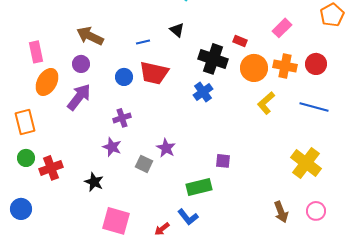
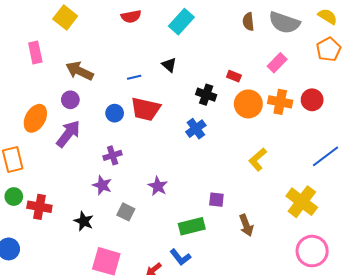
pink rectangle: (36, 52) -> (35, 52), moved
black cross: (213, 59) -> (206, 95), size x0.7
yellow L-shape: (266, 103) -> (258, 159), moved
blue line: (314, 107) -> (325, 156), moved, turned -52
gray square: (144, 164) -> (126, 212), moved
red cross: (51, 168) -> (39, 207), turned 30
pink circle: (316, 211) -> (312, 251), size x1.6
brown arrow: (281, 212) -> (246, 225), moved

